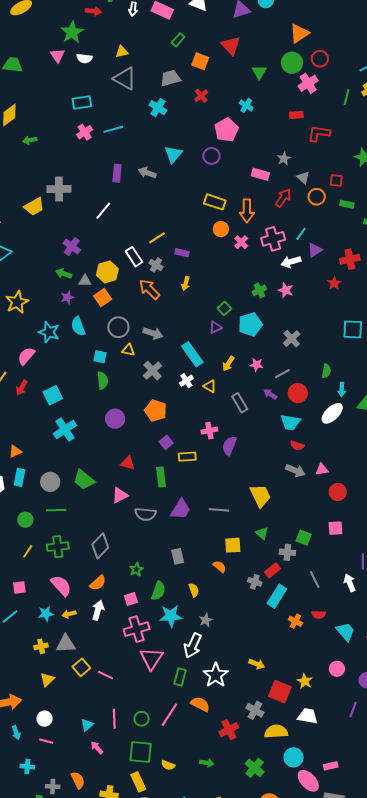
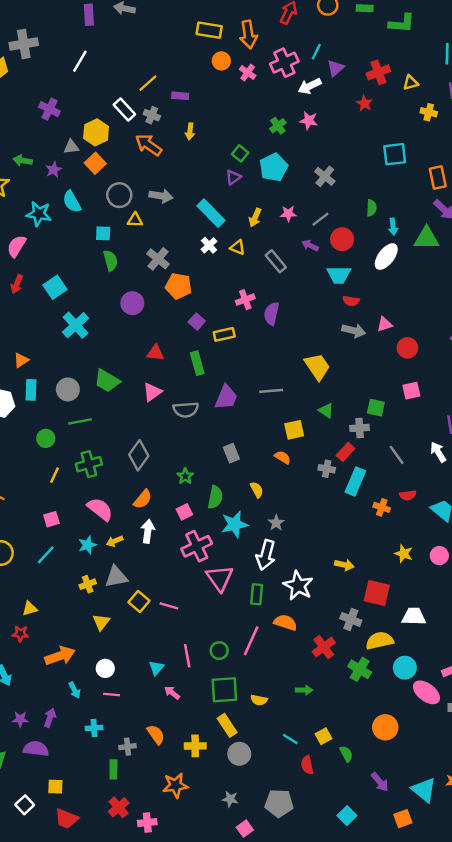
green arrow: (64, 274) -> (23, 160), moved
gray cross: (152, 371) -> (158, 259), moved
yellow star: (305, 681) -> (404, 554), moved
green cross: (255, 768) -> (360, 669), moved

